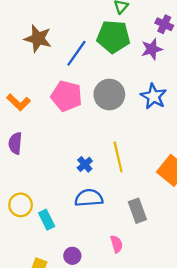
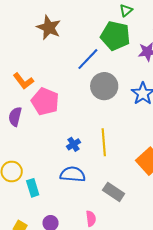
blue line: (76, 53) -> (88, 59), moved
pink pentagon: (67, 96) -> (45, 101), moved
gray rectangle: (137, 211) -> (114, 192), turned -45

